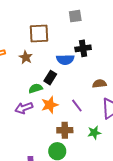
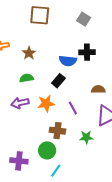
gray square: (75, 16) -> (84, 19), turned 32
brown square: (39, 34) -> (40, 15), moved
black rectangle: (50, 78) -> (58, 81), moved
green semicircle: (36, 88) -> (26, 78), moved

